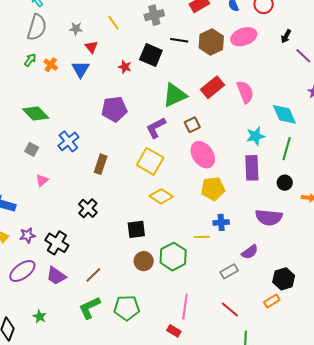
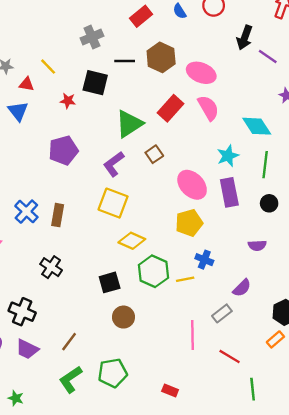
yellow line: (113, 23) -> (48, 67), moved
black arrow: (286, 36) -> (245, 38), size x1.5
pink ellipse: (244, 37) -> (201, 73), moved, turned 50
red triangle: (91, 47) -> (26, 84), turned -32
blue cross: (68, 141) -> (26, 212), moved
pink ellipse: (203, 155) -> (192, 185), moved
purple semicircle: (269, 217) -> (257, 245), size x0.6
blue cross: (221, 222) -> (204, 260), turned 35
green hexagon: (173, 257) -> (153, 271), moved
pink line: (185, 307) -> (192, 335), moved

